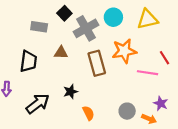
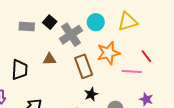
gray rectangle: (39, 27) -> (27, 26), moved
black star: (70, 92) -> (91, 94), moved

